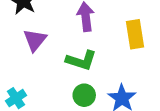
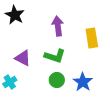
purple triangle: (35, 40) -> (23, 58), moved, turned -42

